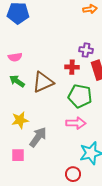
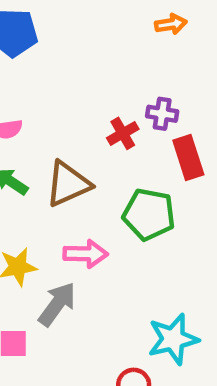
red cross: (72, 67) -> (123, 133), moved, turned -32
pink arrow: (76, 123) -> (86, 254), moved

